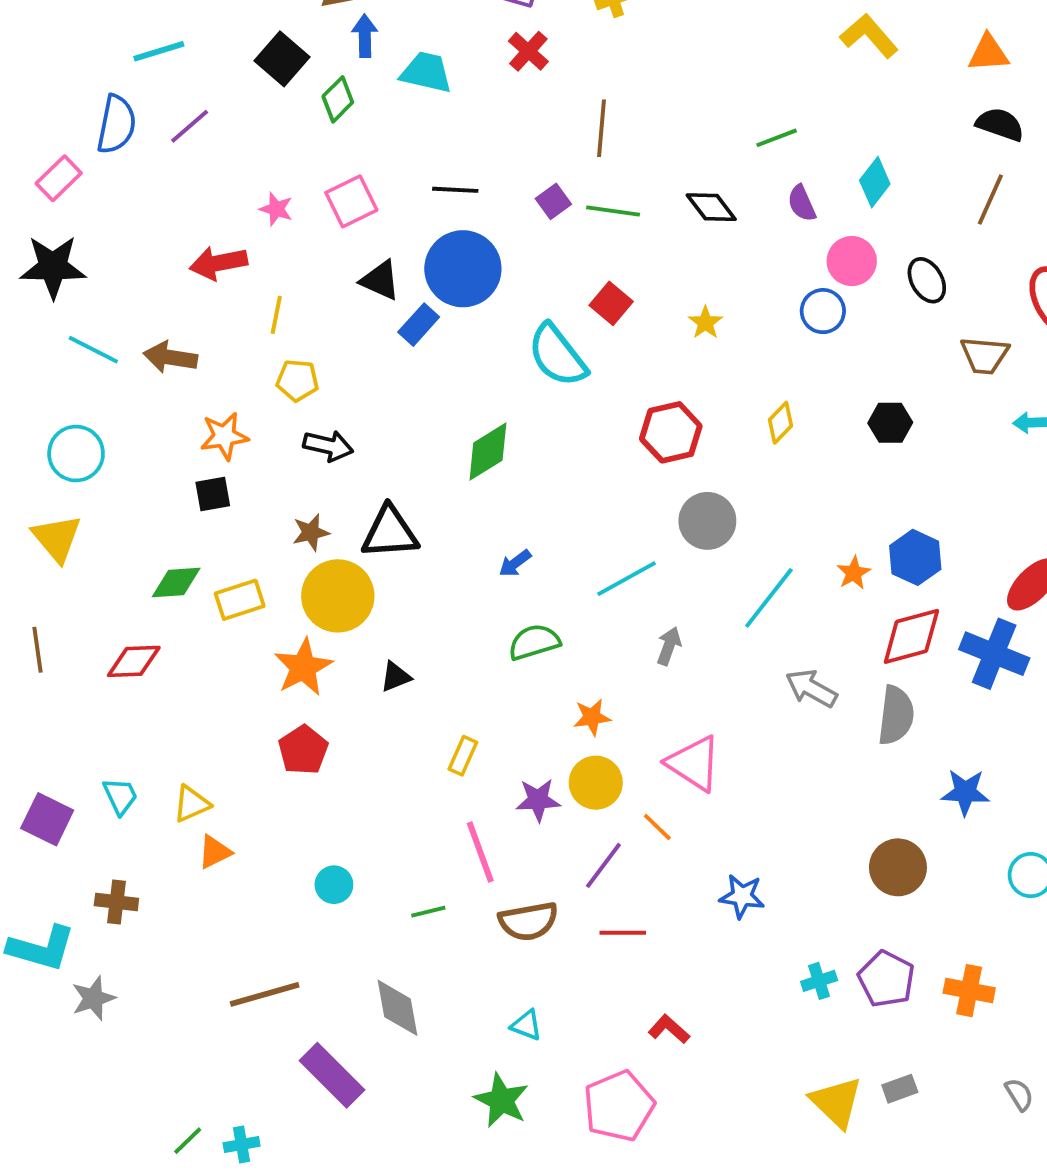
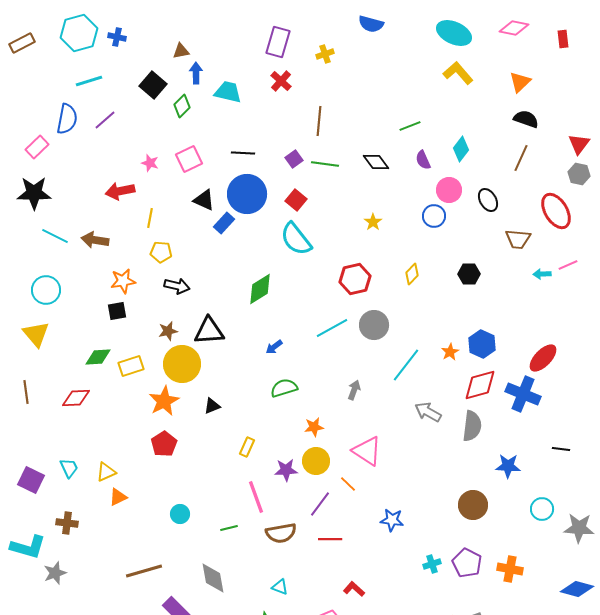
orange triangle: (988, 53) -> (520, 82), turned -40
red square: (611, 303) -> (296, 200), moved
cyan line: (627, 579) -> (332, 328), moved

